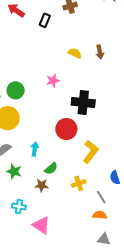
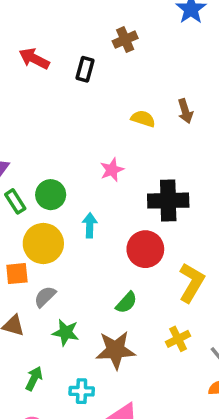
cyan arrow: (35, 149) -> (90, 225), moved
green semicircle: (51, 169) -> (126, 303), moved
brown star: (42, 185) -> (115, 350), size x1.6

